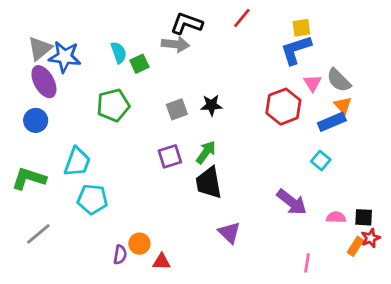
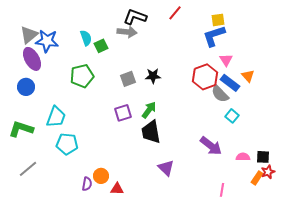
gray semicircle: (339, 80) -> (220, 94), moved
blue rectangle: (332, 122) -> (230, 83), moved, turned 60

